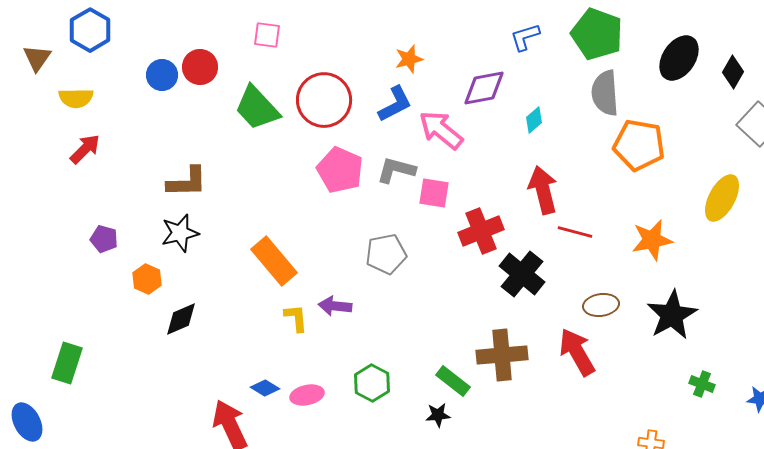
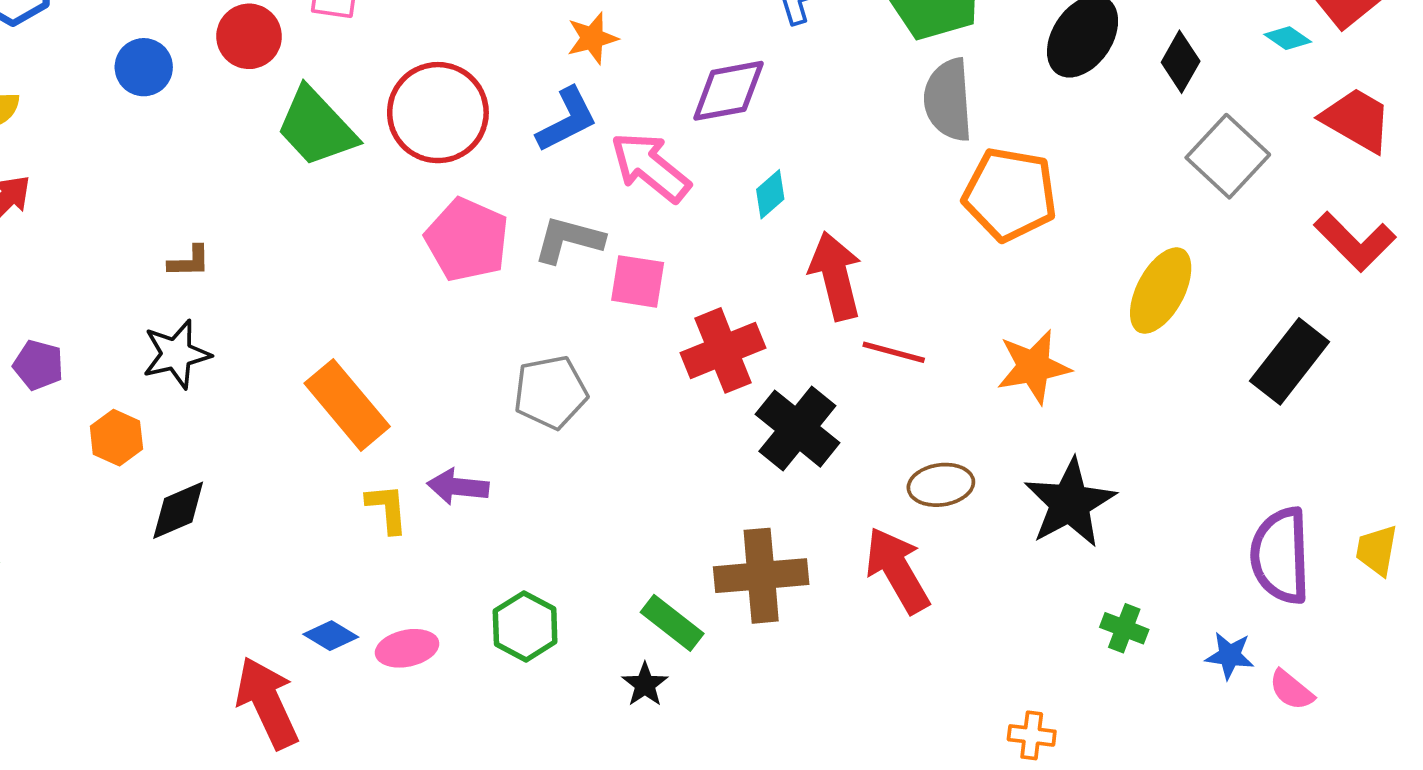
red circle: (200, 67) -> (249, 36), moved
cyan diamond: (534, 120) -> (770, 194), moved
brown L-shape: (187, 182) -> (189, 261), size x0.6
black star: (438, 415) -> (645, 685), turned -30

